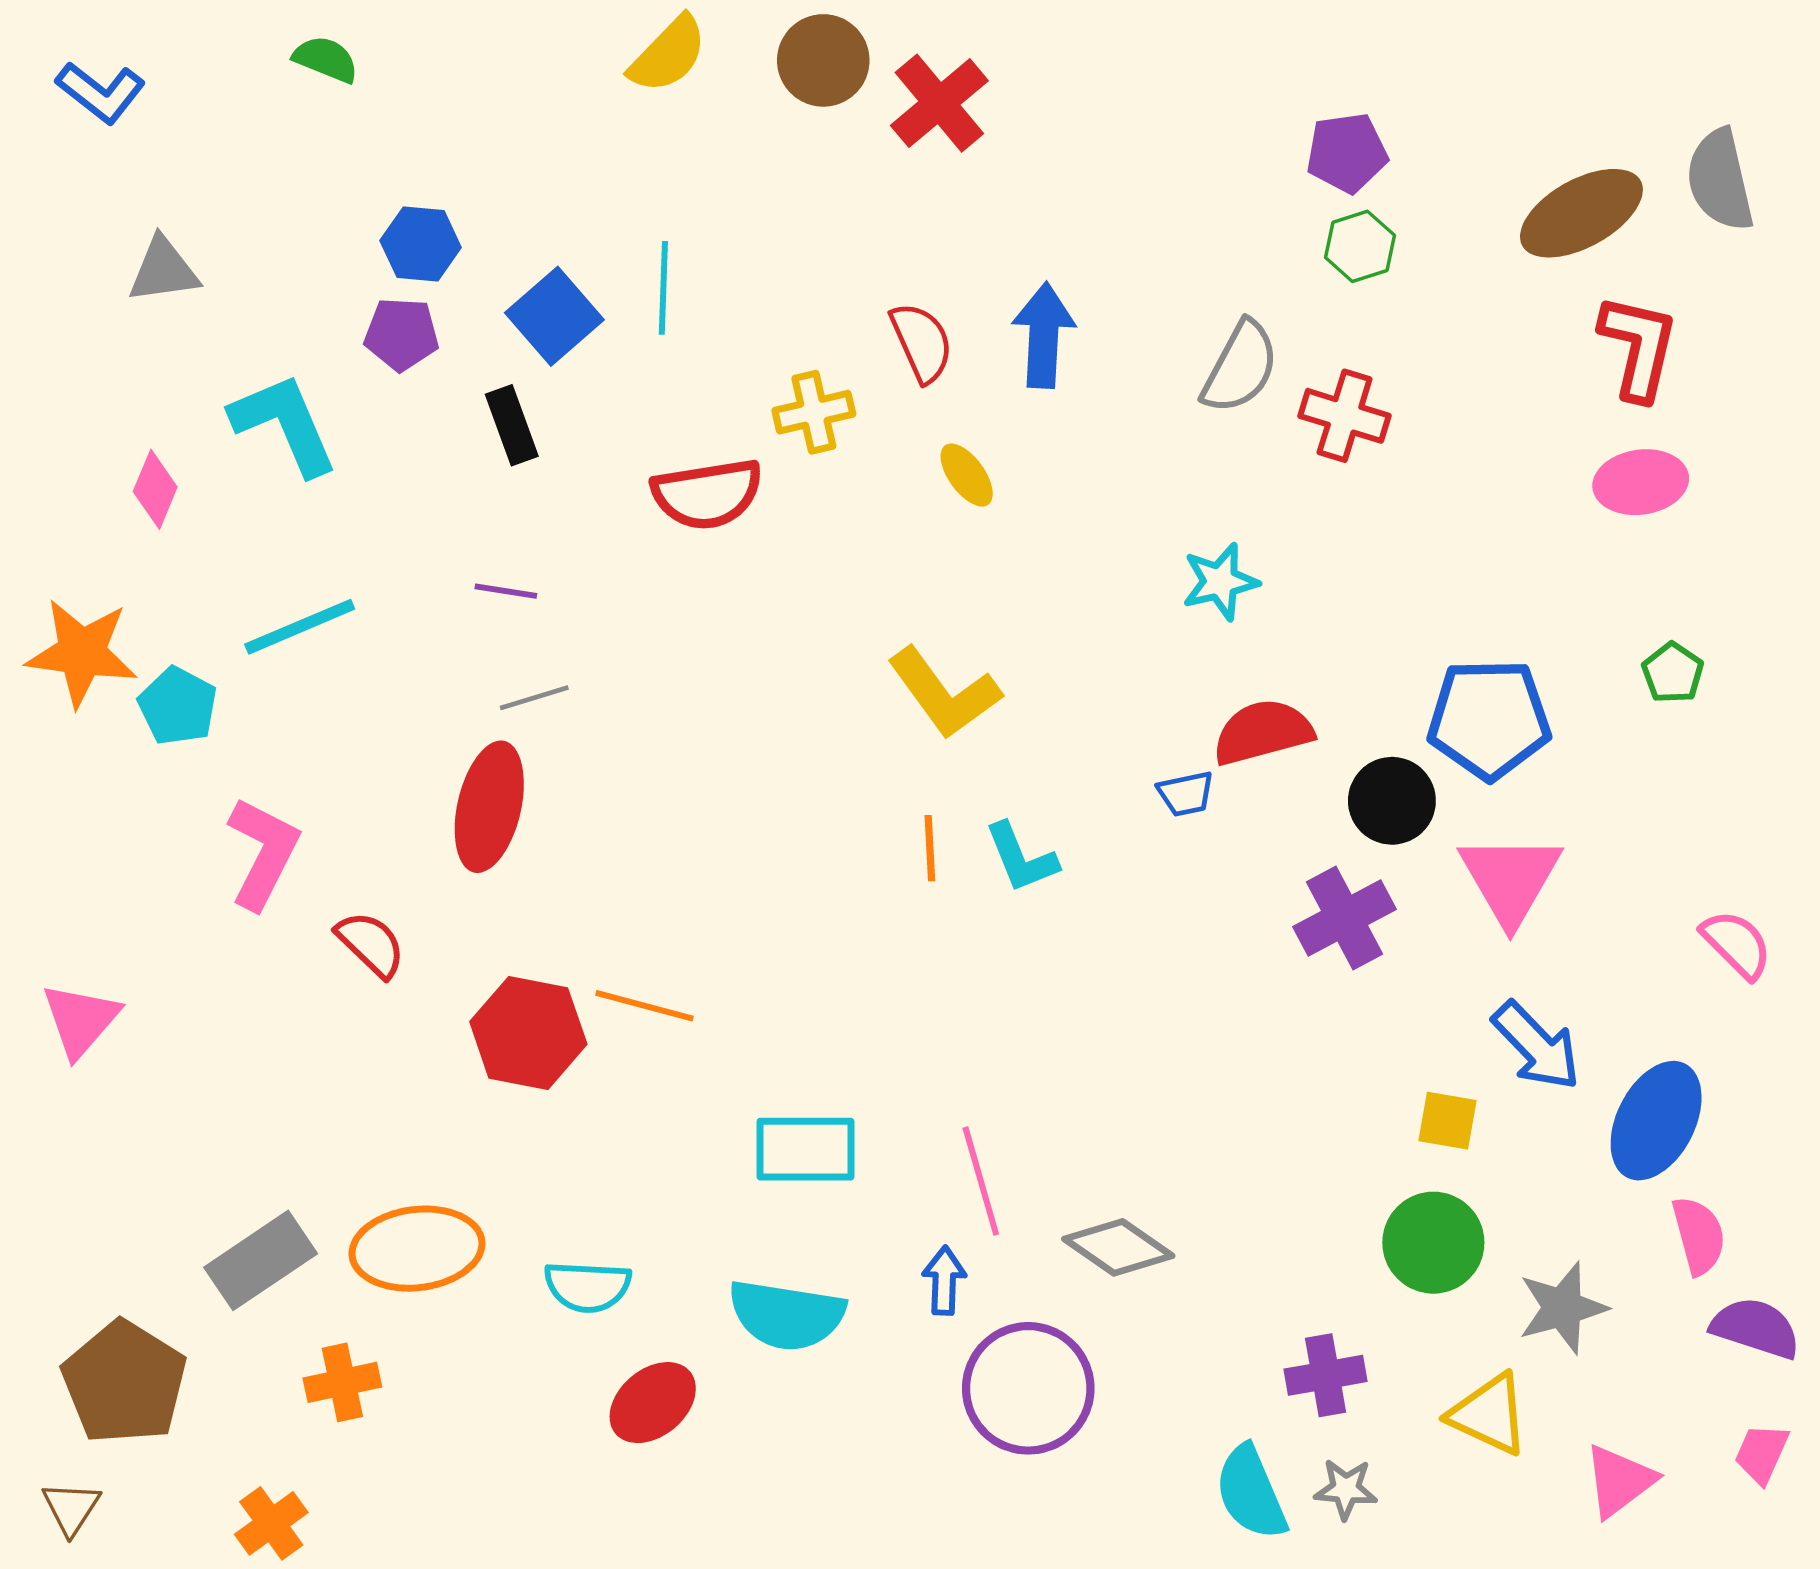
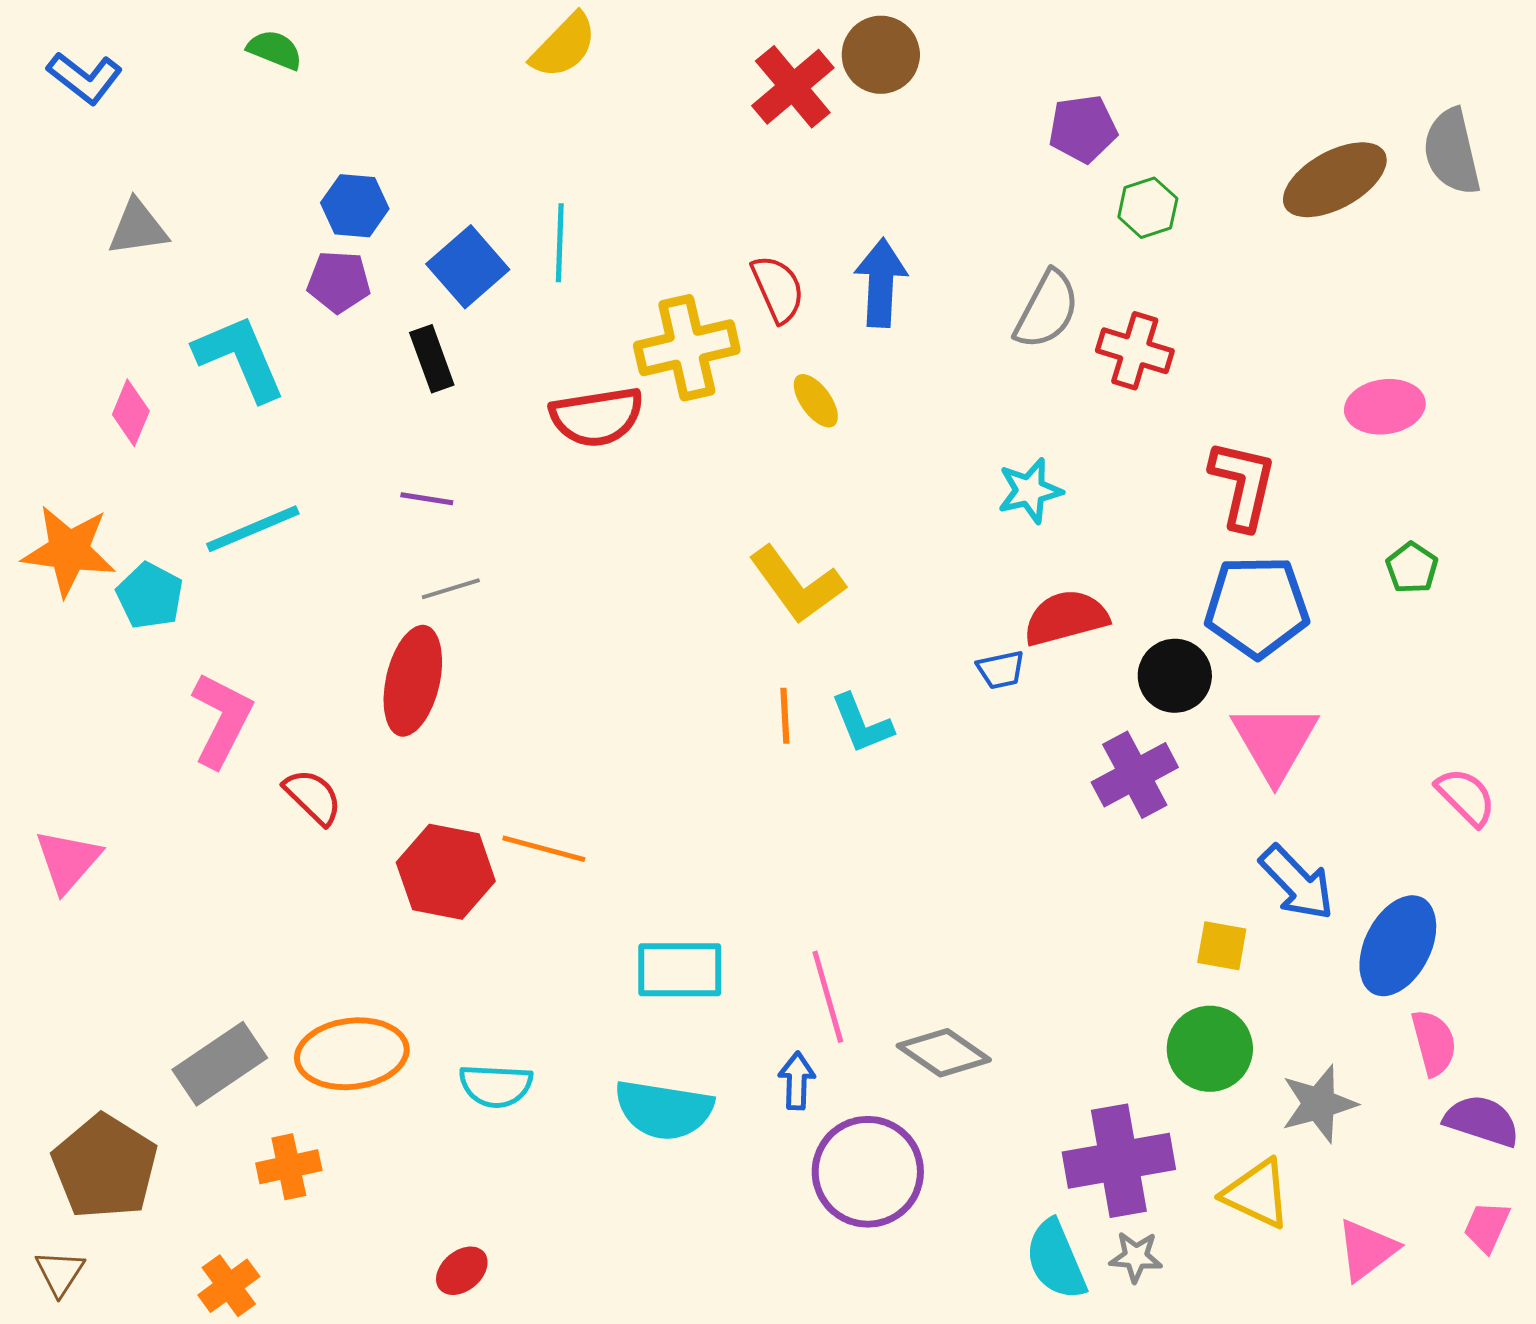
brown circle: (823, 60) -> (881, 55), moved
purple pentagon: (1347, 153) -> (1083, 129), moved
red L-shape: (1638, 347) -> (1243, 485), moved
yellow cross: (814, 412) -> (687, 348), size x1.5
purple cross: (1326, 1375) -> (1119, 1161), size x1.6
red ellipse: (653, 1403) -> (462, 1271), moved, size x0.7

